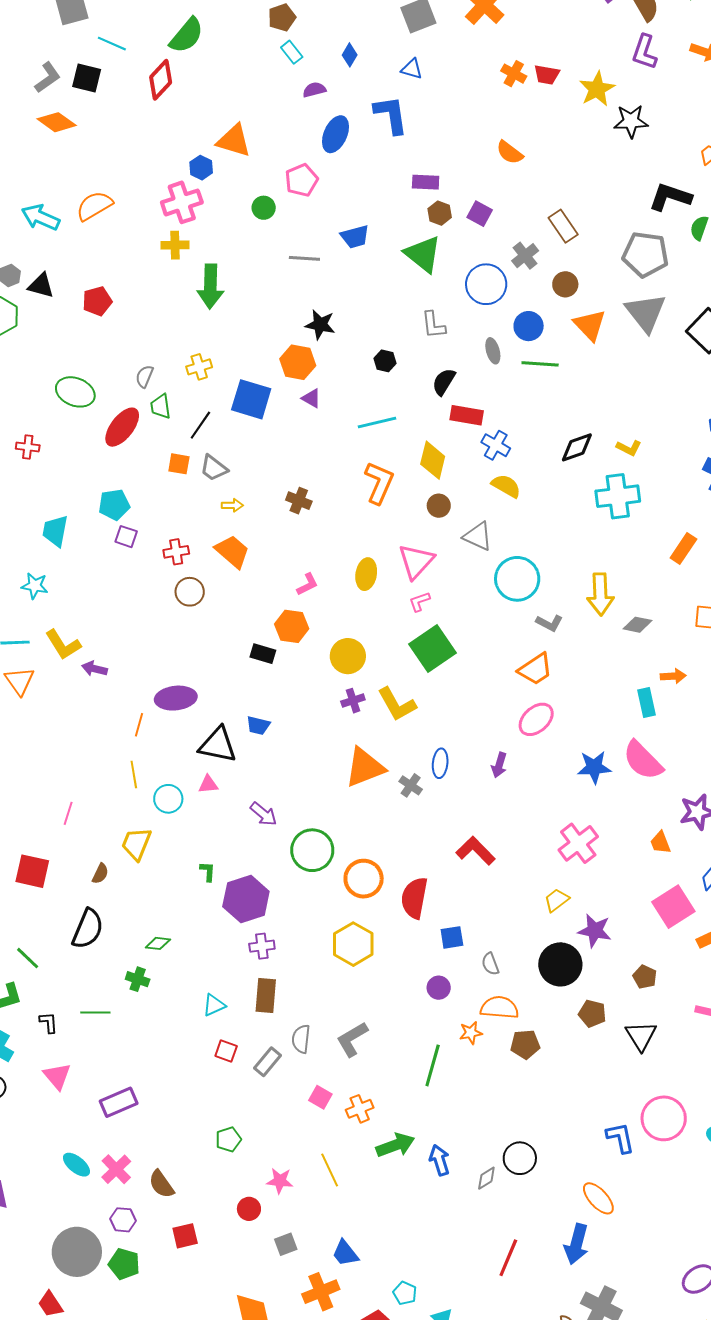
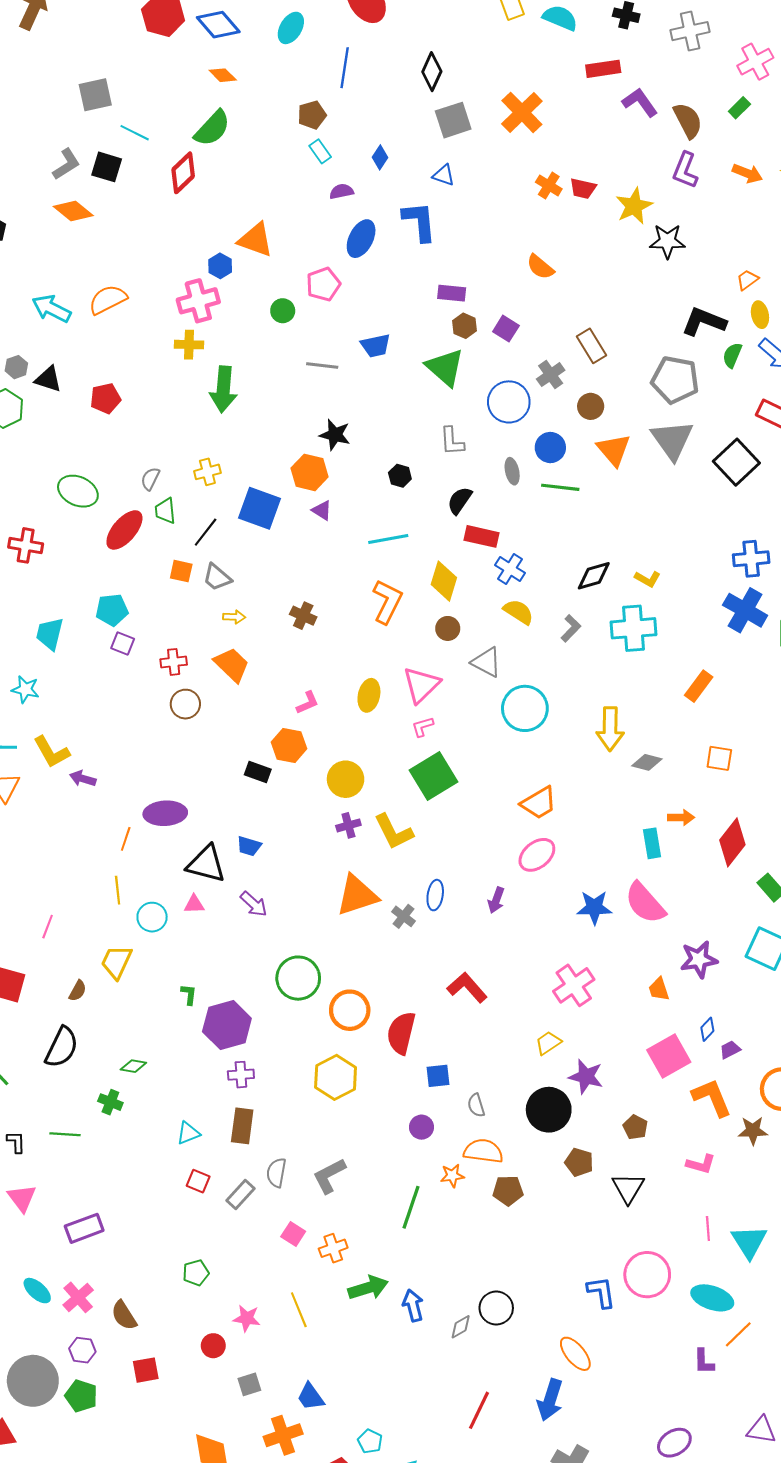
red cross: (28, 447) -> (26, 545), size x1.4
gray L-shape: (549, 623) -> (571, 628), moved, turned -76
purple arrow: (263, 814) -> (254, 904), moved

